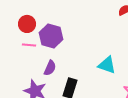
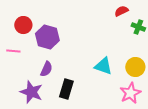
pink line: (29, 45) -> (13, 51), moved

